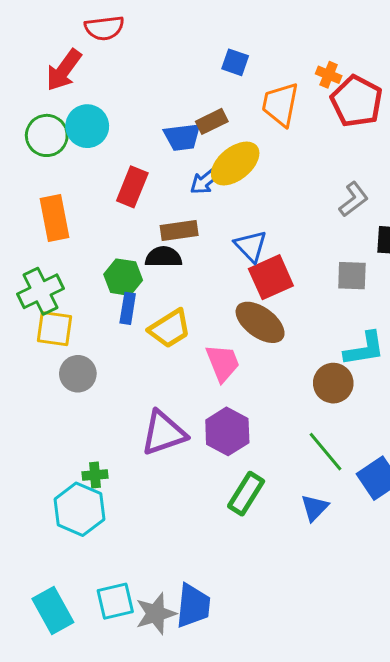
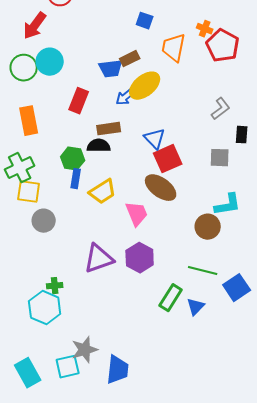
green line: (325, 452) -> (203, 271), turned -36
green rectangle: (246, 494) -> (171, 298), moved
gray star: (156, 614) -> (85, 350), moved

